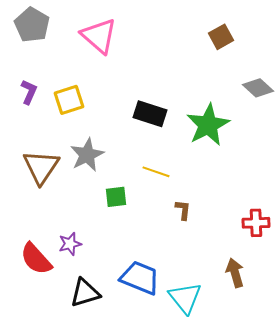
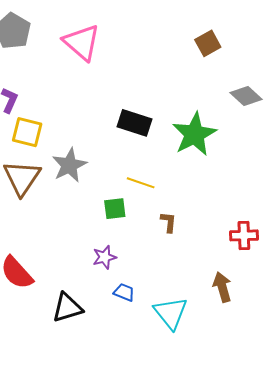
yellow square: (69, 100) -> (27, 132), moved, turned 32
green square: (116, 197) -> (115, 209), moved
purple star: (70, 244) -> (104, 257), moved
blue trapezoid: (140, 278) -> (124, 292), size x0.5

